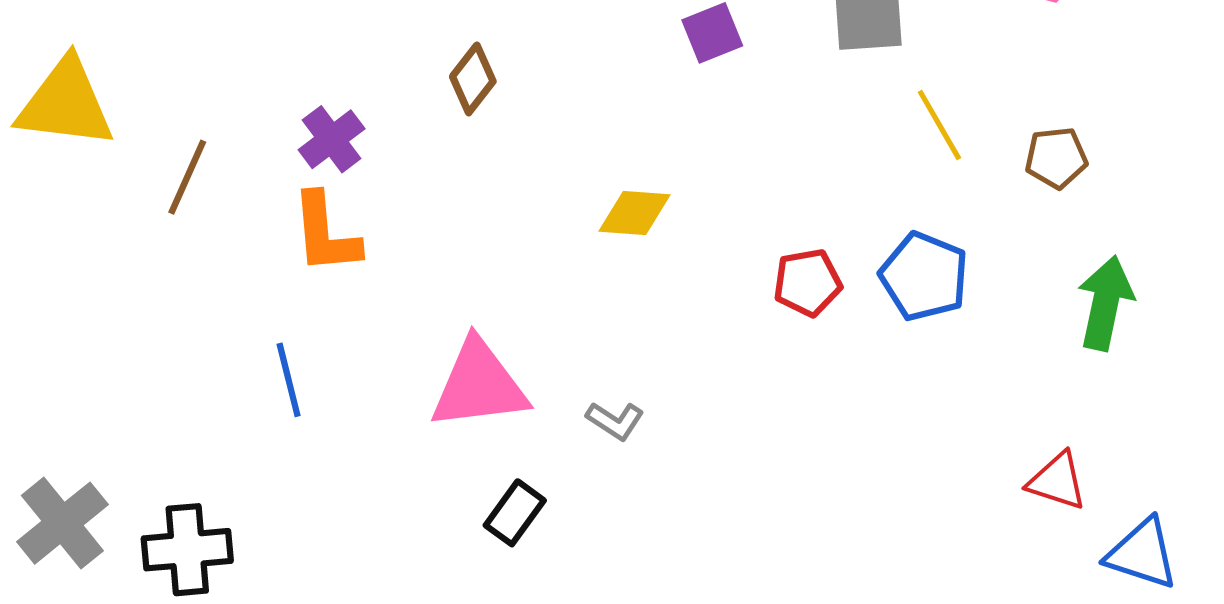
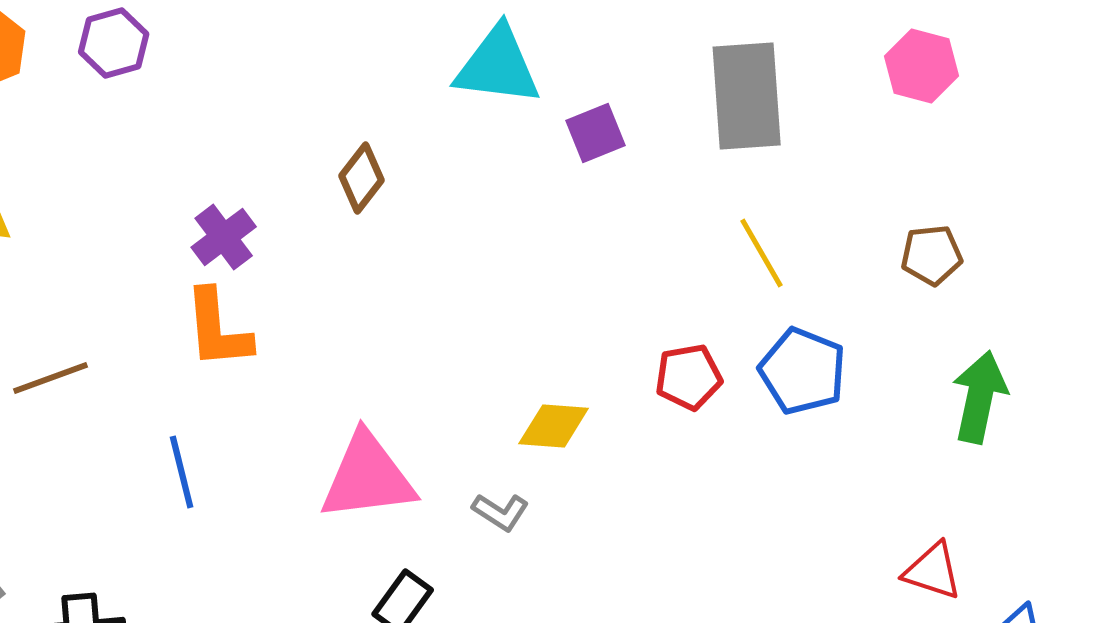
yellow line: (939, 125) -> (762, 253), moved
brown line: (187, 177) -> (51, 378), moved, turned 46
yellow diamond: (635, 213) -> (554, 426), moved

